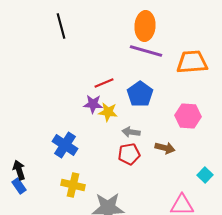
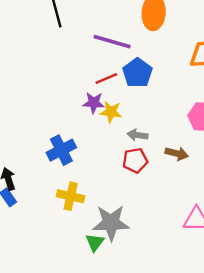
purple line: (146, 51) -> (112, 42), moved
blue pentagon: (140, 94) -> (137, 73), moved
blue cross: (65, 145) -> (61, 150), turned 30

